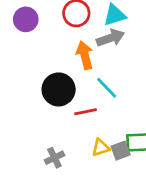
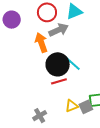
gray arrow: (110, 38) -> (59, 30), moved
orange arrow: (85, 55) -> (41, 43), moved
black circle: (59, 89) -> (58, 64), moved

